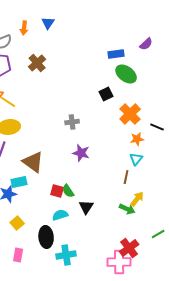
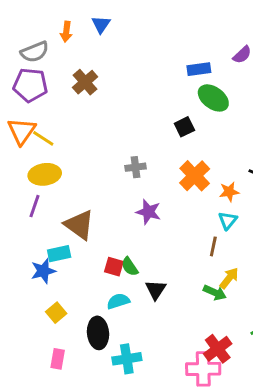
orange cross: (130, 114) -> (195, 176), moved

